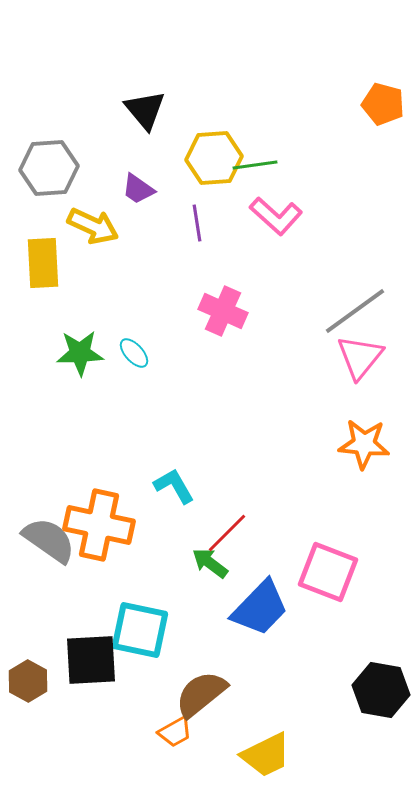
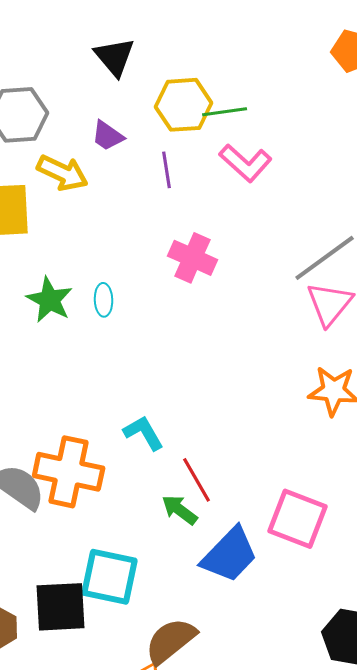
green star: (80, 353) -> (50, 300), turned 30
cyan ellipse: (134, 353) -> (104, 300), turned 40
red line: (227, 533) -> (197, 480), turned -75

